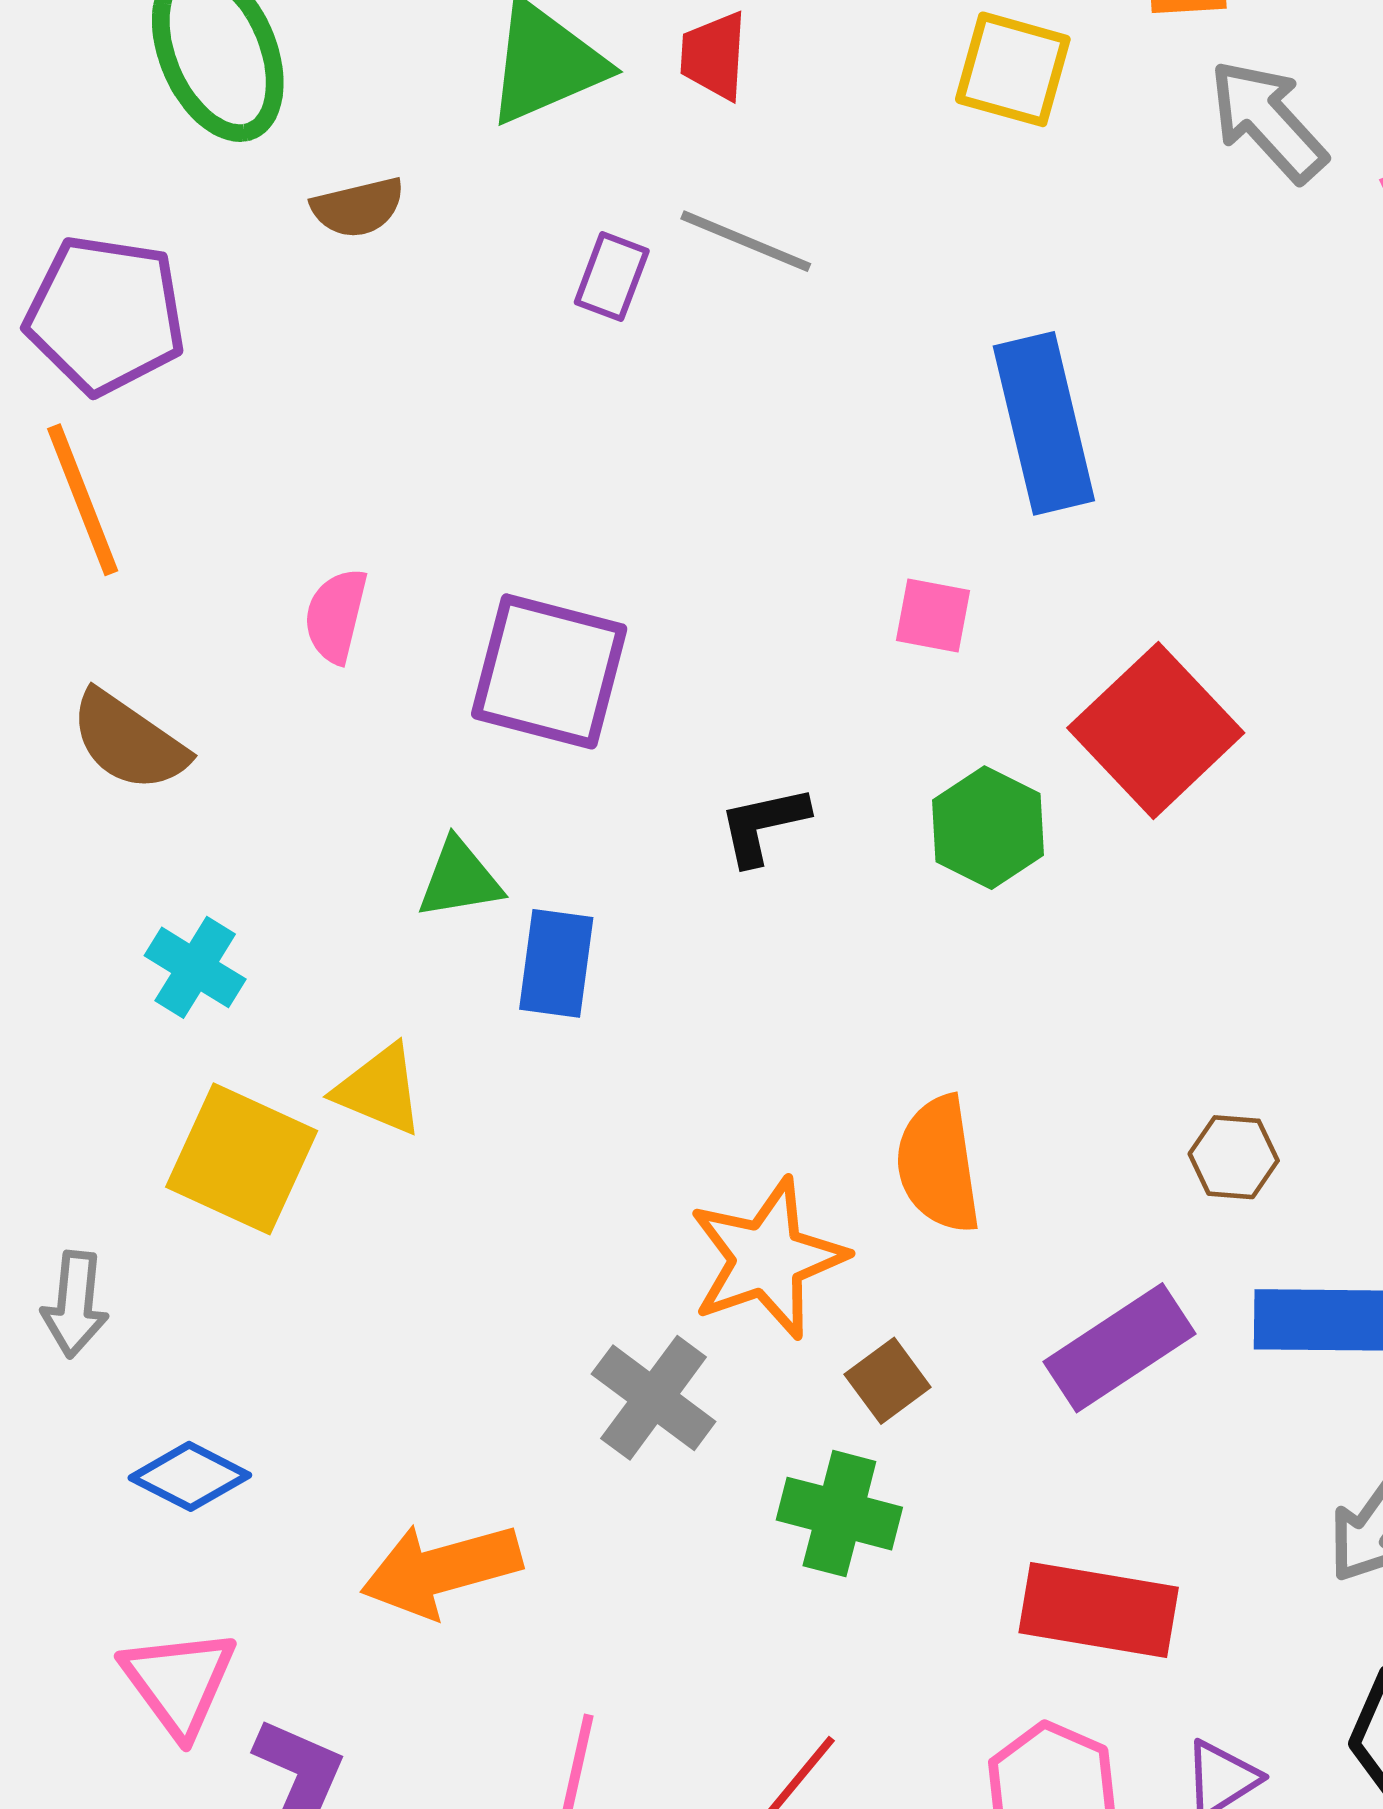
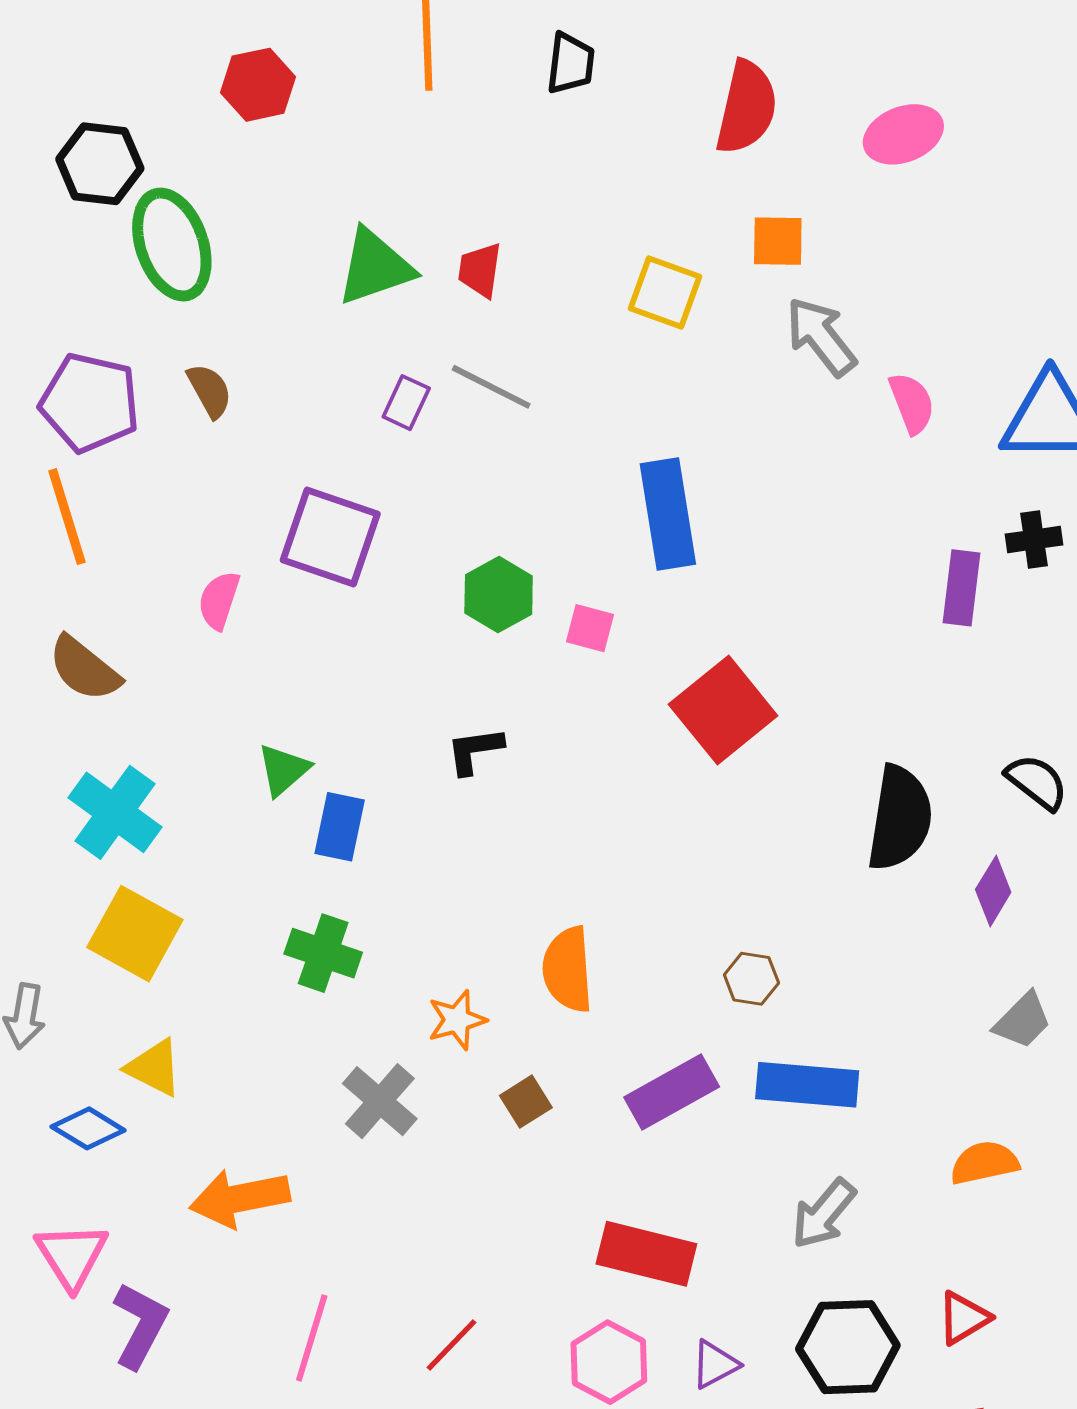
brown semicircle: (358, 207) -> (210, 391), moved, turned -110
purple square: (549, 671) -> (330, 537), moved
green hexagon: (988, 828) -> (499, 594), moved
green triangle: (459, 879) -> (283, 770), turned -36
cyan cross: (195, 967) -> (115, 812), size x1.5
yellow triangle: (380, 1090) -> (154, 1068), moved
orange star: (767, 1258) -> (457, 1020), size x0.6
green cross: (839, 1514) -> (323, 953), moved

